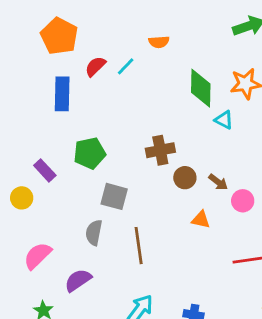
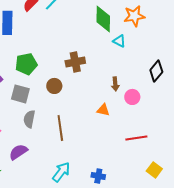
brown circle: (185, 178) -> (54, 86), moved
brown arrow: (218, 182) -> (115, 84), turned 48
gray square: (114, 196) -> (20, 94), moved

